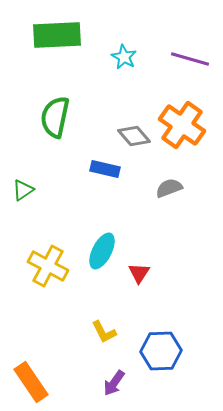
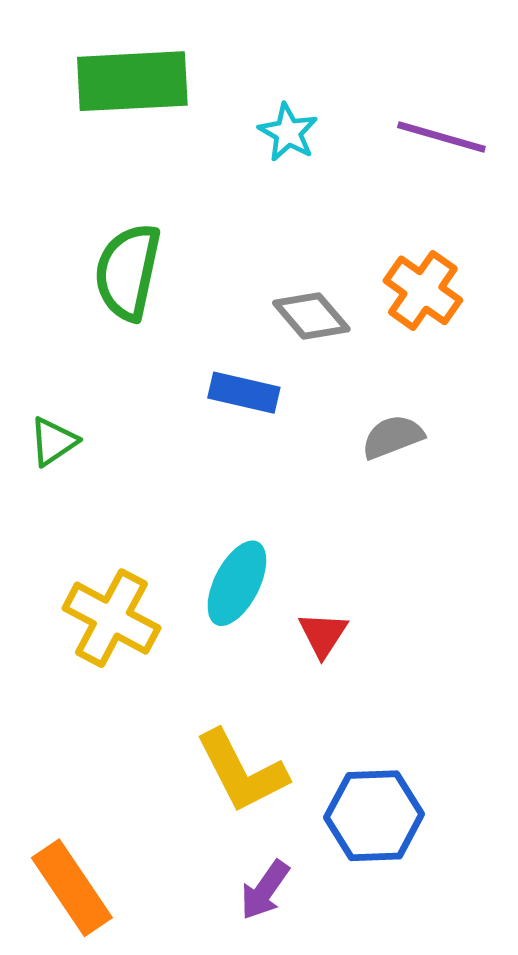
orange cross: (182, 125) -> (423, 290), size x0.7
yellow L-shape: (104, 332) -> (242, 772), size x1.6

